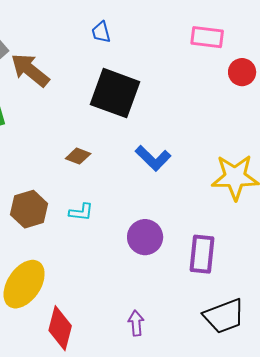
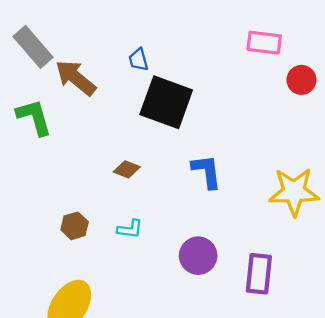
blue trapezoid: (101, 32) -> (138, 60), moved
blue L-shape: (153, 158) -> (207, 171), turned -141
brown hexagon: (29, 209) -> (75, 226), size x0.7

